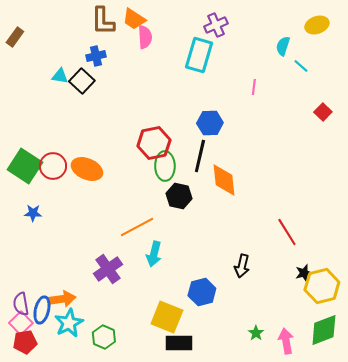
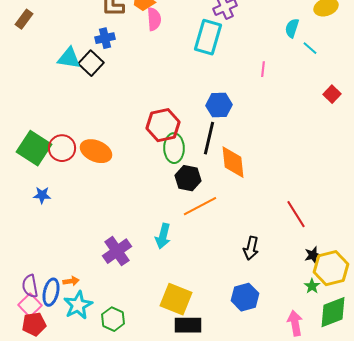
cyan triangle: (60, 76) -> (69, 58), size x1.4
orange line: (137, 227) -> (200, 206), moved
blue hexagon: (202, 292) -> (245, 297), moved
orange arrow: (62, 299) -> (71, 281), size x0.6
green star: (256, 333) -> (312, 286), moved

